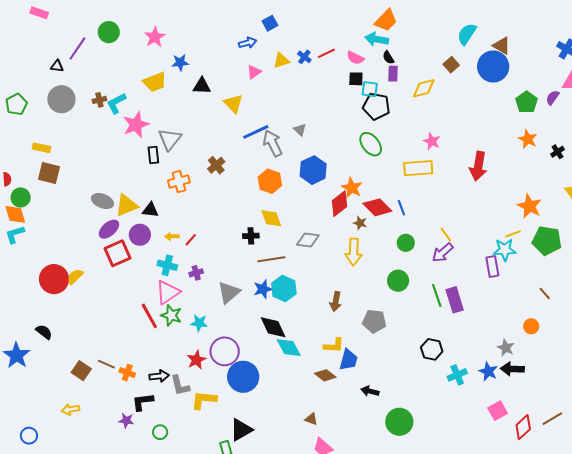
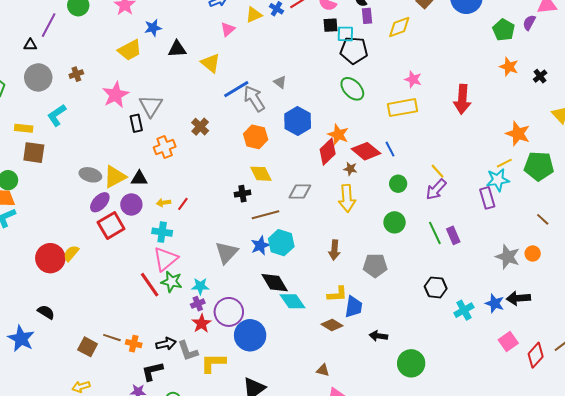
cyan L-shape: (116, 103) -> (57, 115), moved
purple cross: (196, 273) -> (198, 304), moved
purple rectangle: (455, 300) -> (453, 235), size x0.7
gray star: (506, 348) -> (508, 257), moved, size x1.4

